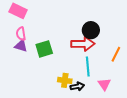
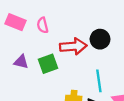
pink semicircle: (21, 34) -> (43, 25), moved
red arrow: (83, 44) -> (73, 46), moved

